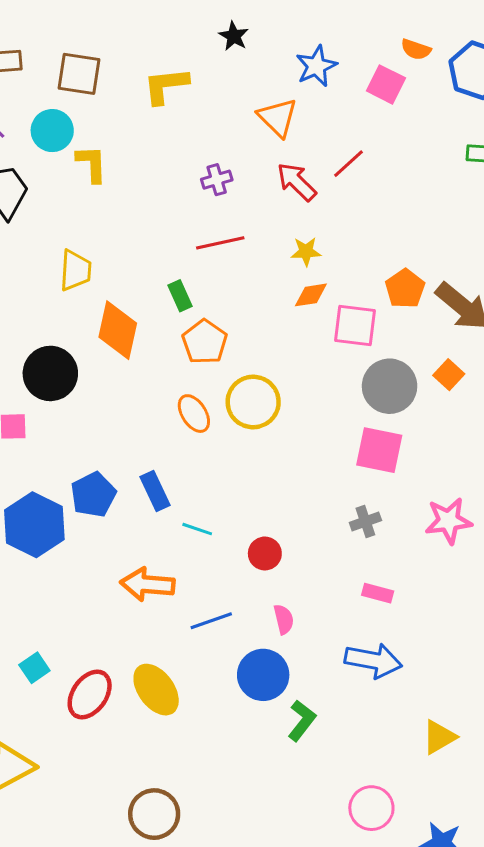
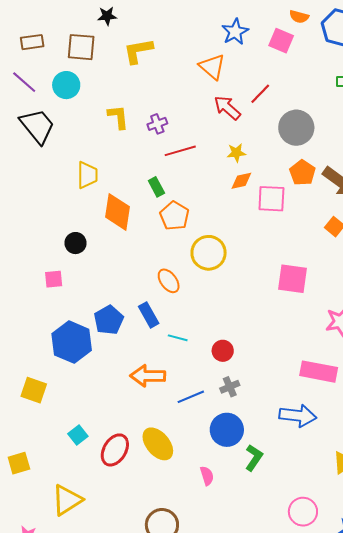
black star: (234, 36) -> (107, 16), moved, turned -30
yellow L-shape: (92, 164) -> (118, 117), moved
purple cross: (217, 180) -> (157, 124), moved
black circle: (50, 373) -> (75, 243), size x0.6
gray circle: (390, 386) -> (296, 128), moved
orange ellipse: (194, 414) -> (169, 281), moved
gray cross: (365, 522) -> (230, 387), moved
pink rectangle: (378, 593) -> (319, 372), moved, size x1.8
pink semicircle: (284, 619) -> (207, 476), moved

